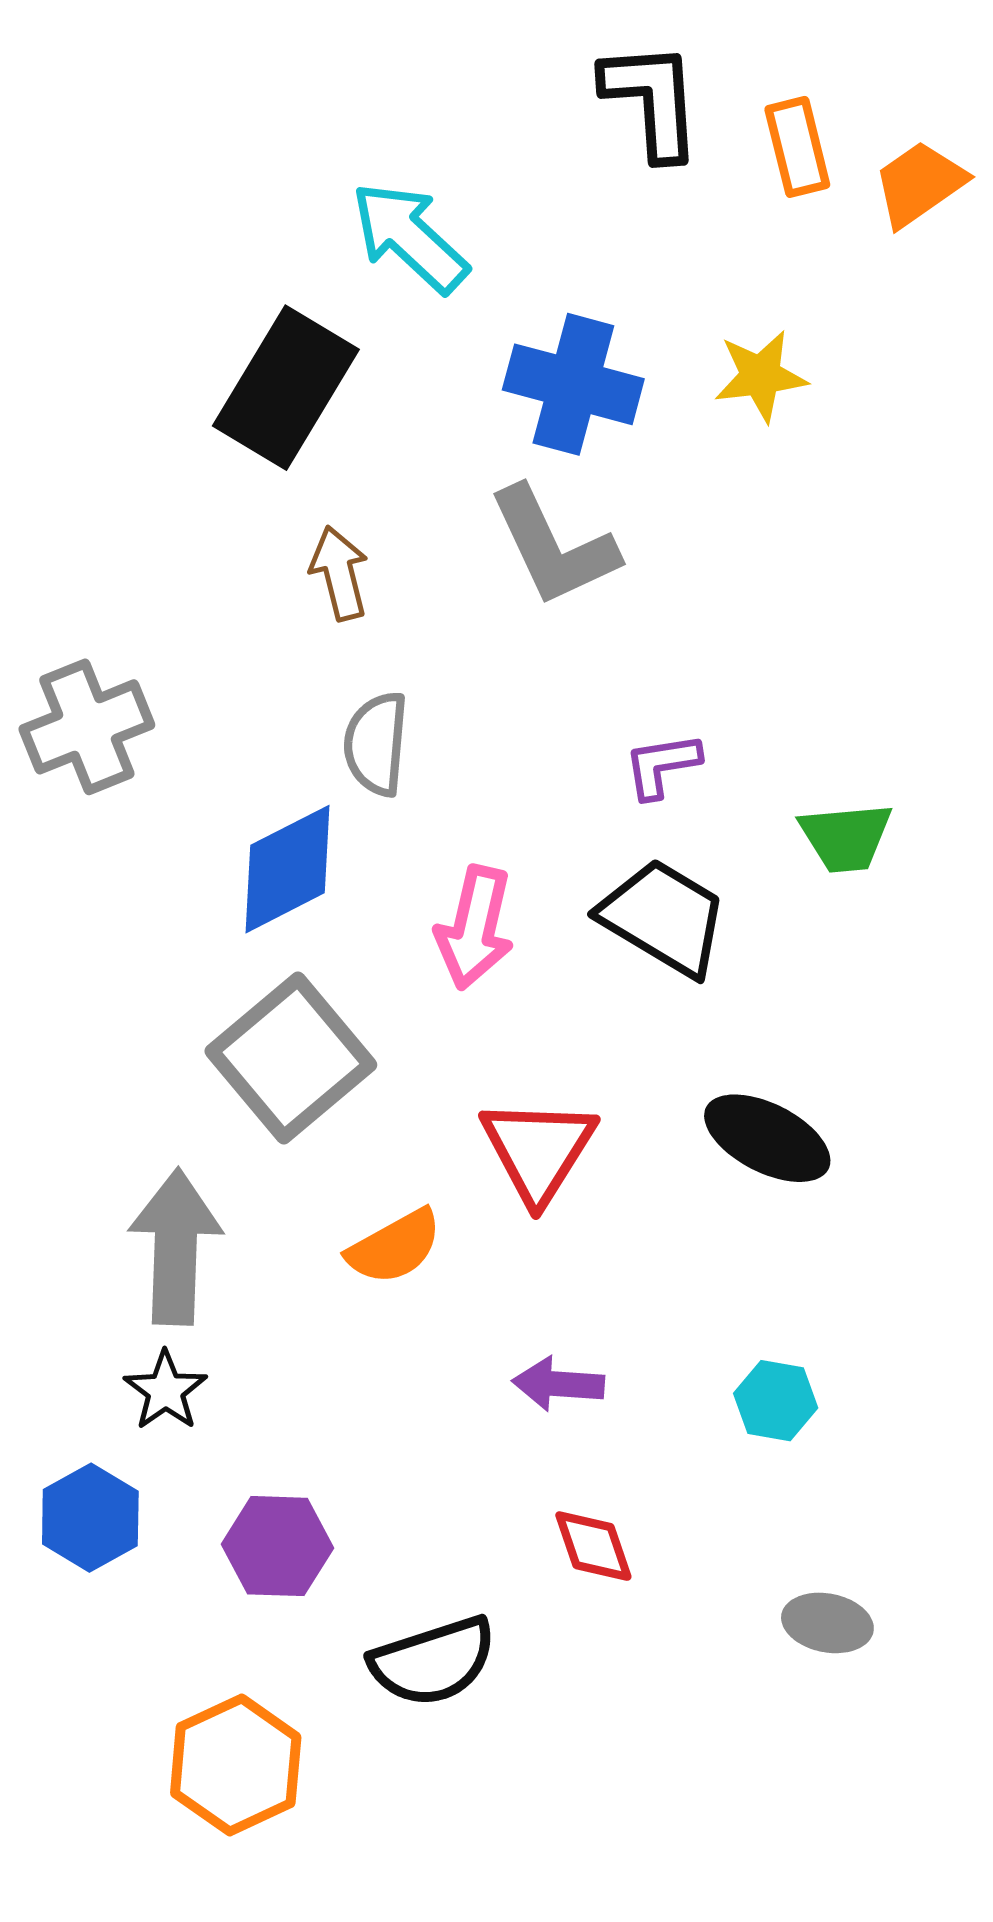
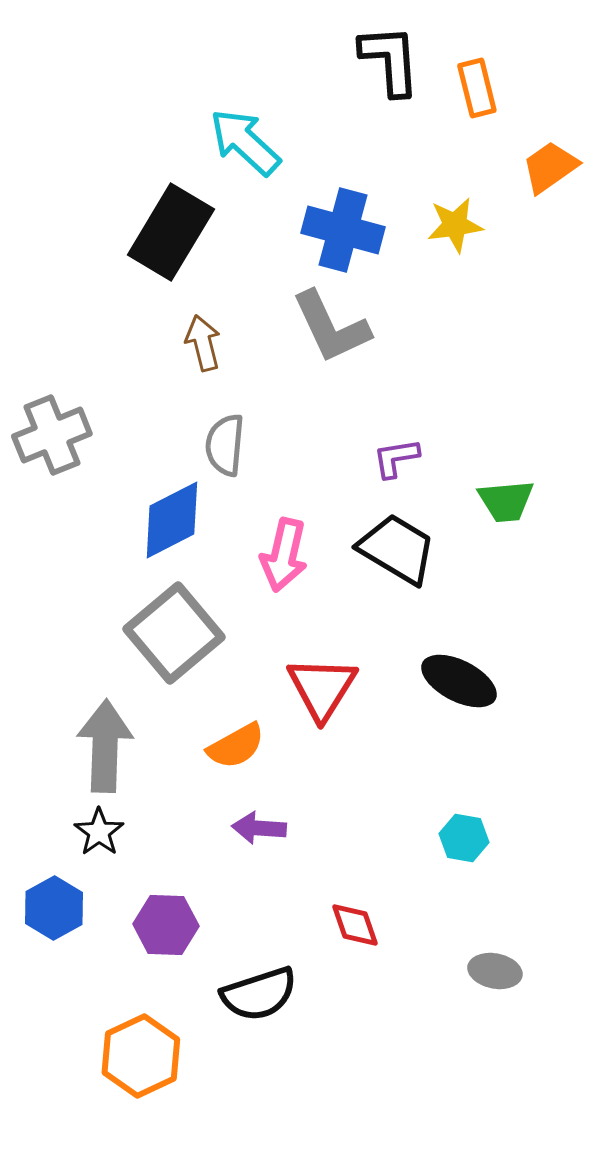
orange trapezoid: (919, 184) -> (550, 167), moved
purple arrow: (558, 1384) -> (259, 828), moved

